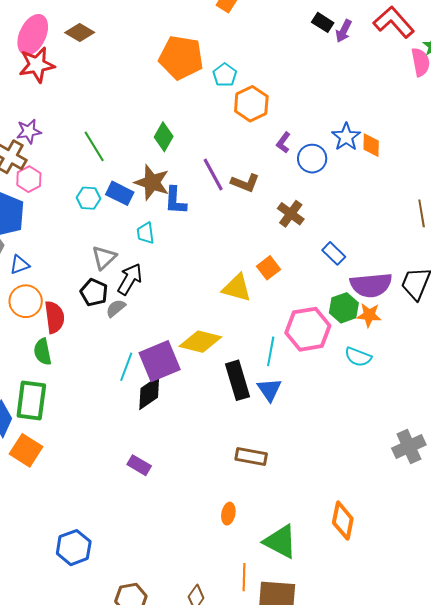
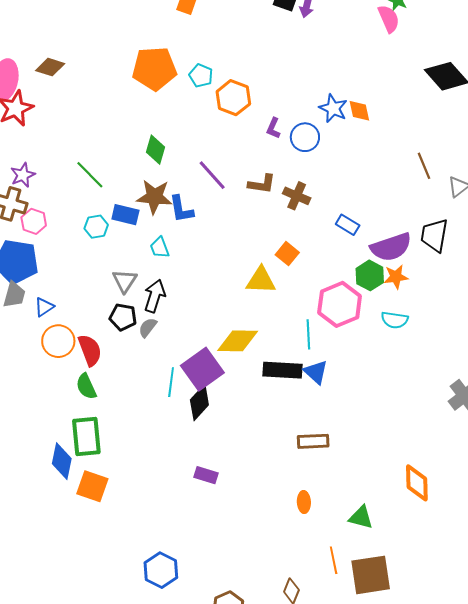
brown L-shape: (245, 183) -> (262, 184), moved
black rectangle: (237, 380) -> (283, 370), turned -57
green triangle: (280, 542) -> (361, 517), size x0.7

